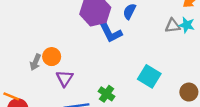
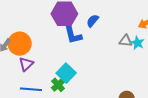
orange circle: (52, 57) -> (20, 44), size x1.5
cyan square: (149, 76) -> (66, 73), moved

